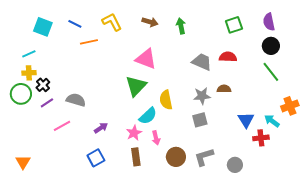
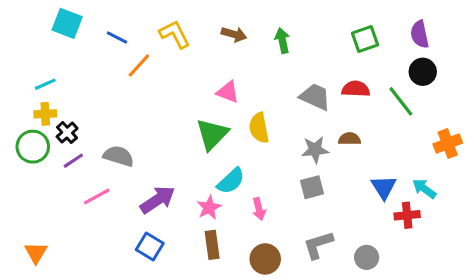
cyan square: (43, 27) -> (67, 23), moved
orange line: (89, 42) -> (139, 66), turned -36
pink triangle: (146, 59) -> (228, 92), size x0.7
green line: (271, 72) -> (401, 101), moved
yellow semicircle: (166, 100) -> (259, 128), moved
orange cross: (290, 106) -> (448, 144), moved
purple arrow: (101, 128) -> (158, 200), size x1.6
pink arrow: (156, 138) -> (259, 209), moved
brown circle: (176, 157) -> (265, 259), moved
blue square: (96, 158) -> (150, 246), turned -30

